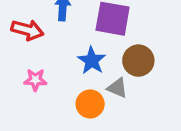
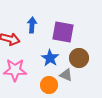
pink star: (35, 80) -> (15, 70), size x1.6

